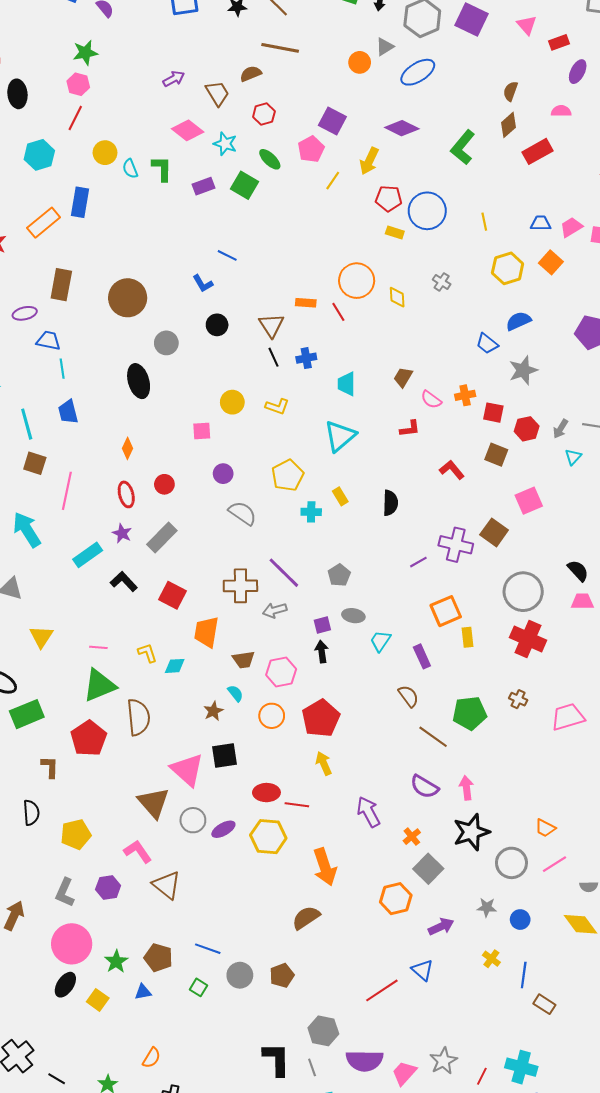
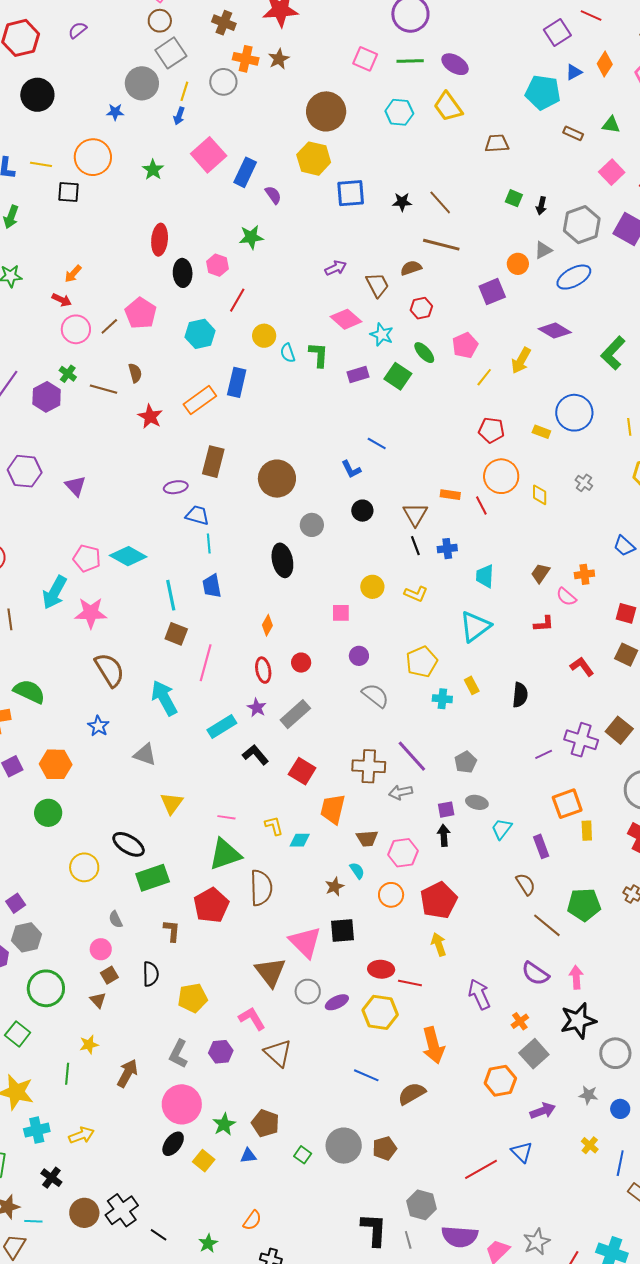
pink hexagon: (78, 84) -> (217, 265), moved
purple square: (332, 121) -> (492, 292), moved, turned 36
red pentagon: (389, 198) -> (491, 430), moved
orange cross: (465, 395) -> (584, 574), moved
blue line: (208, 949) -> (366, 1075), moved
gray circle: (240, 975) -> (344, 1146), size x1.4

